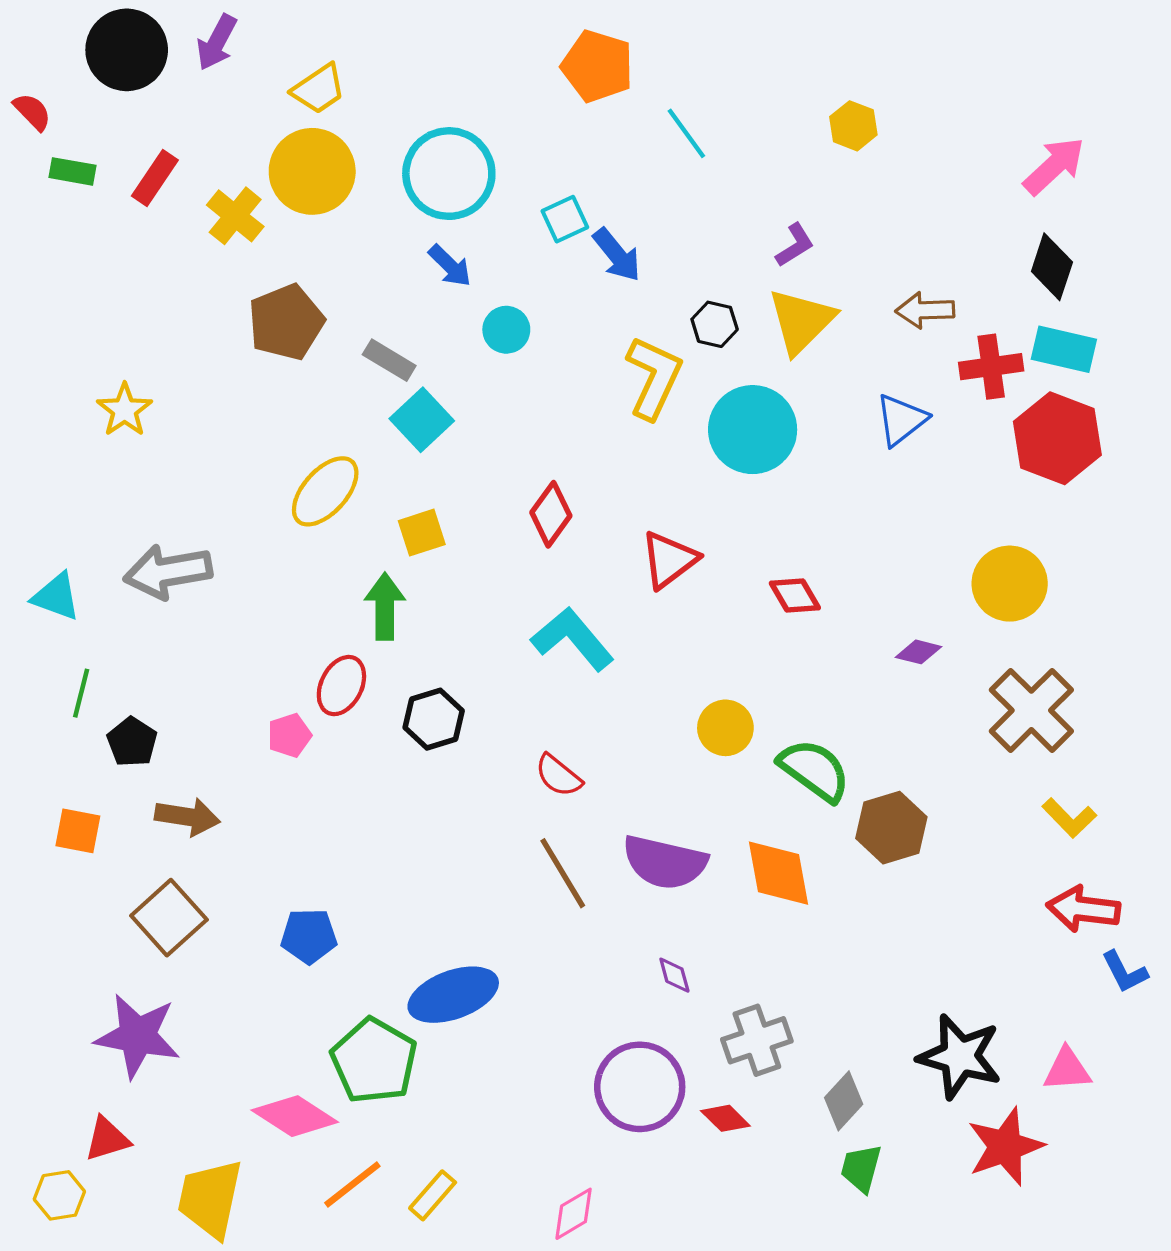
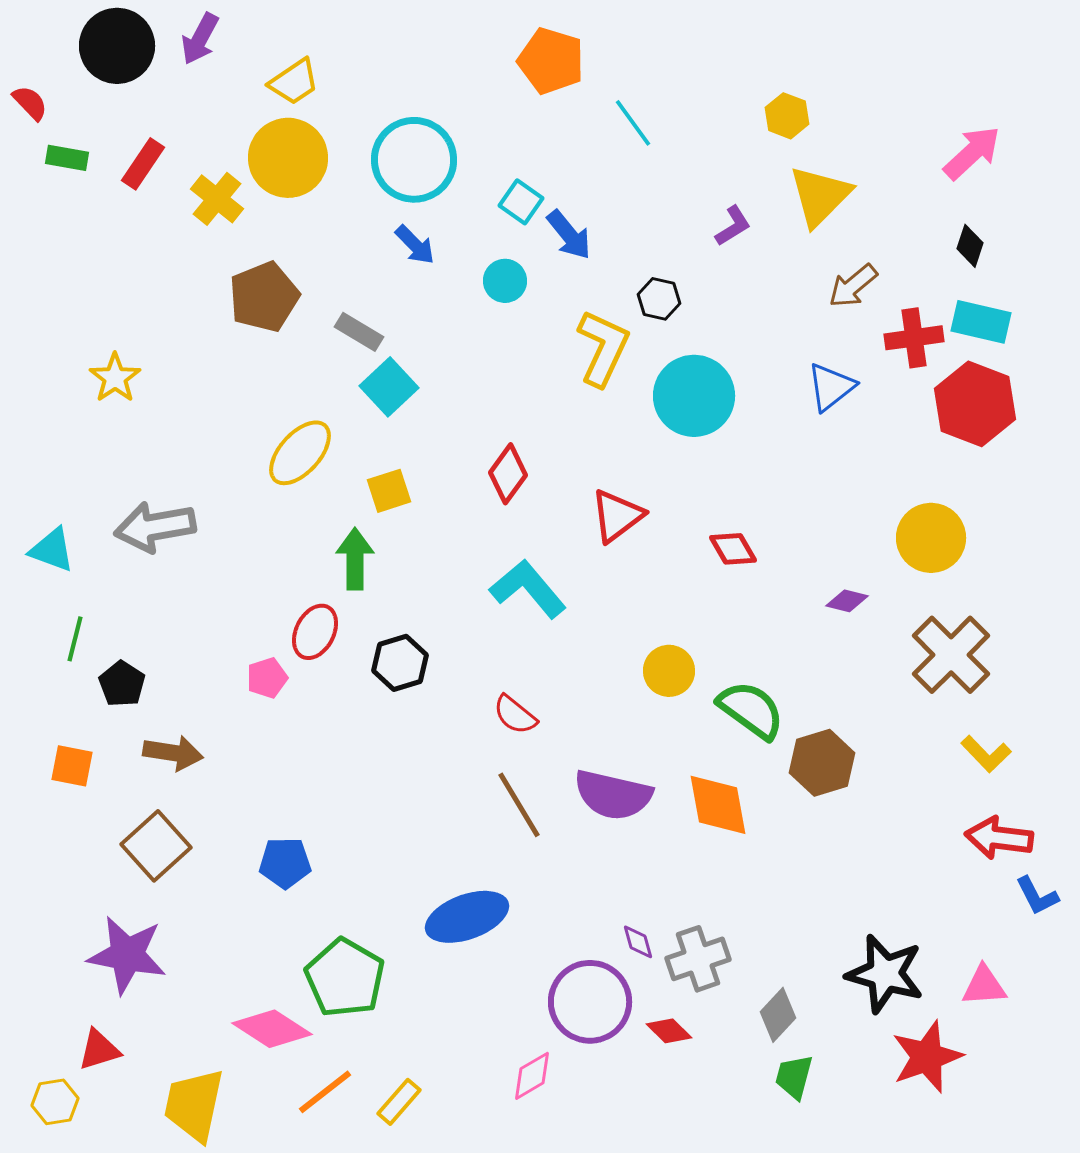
cyan square: (565, 219) -> (521, 202), turned -30
black diamond: (1052, 267) -> (970, 246), size x0.7
brown arrow: (925, 310) -> (853, 286), turned -38
yellow triangle: (801, 321) -> (820, 196), moved
cyan circle: (506, 330) -> (505, 281), moved
purple diamond: (674, 975) -> (638, 942), moved
blue ellipse: (453, 995) -> (467, 917), moved
pink diamond: (574, 1214) -> (532, 1076), moved

